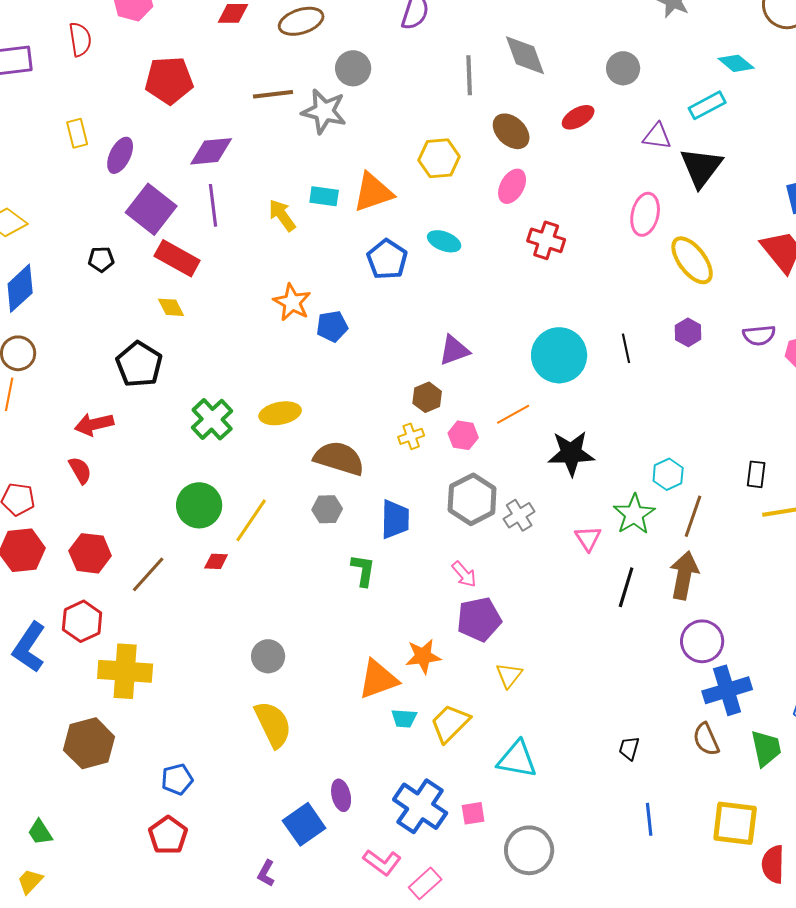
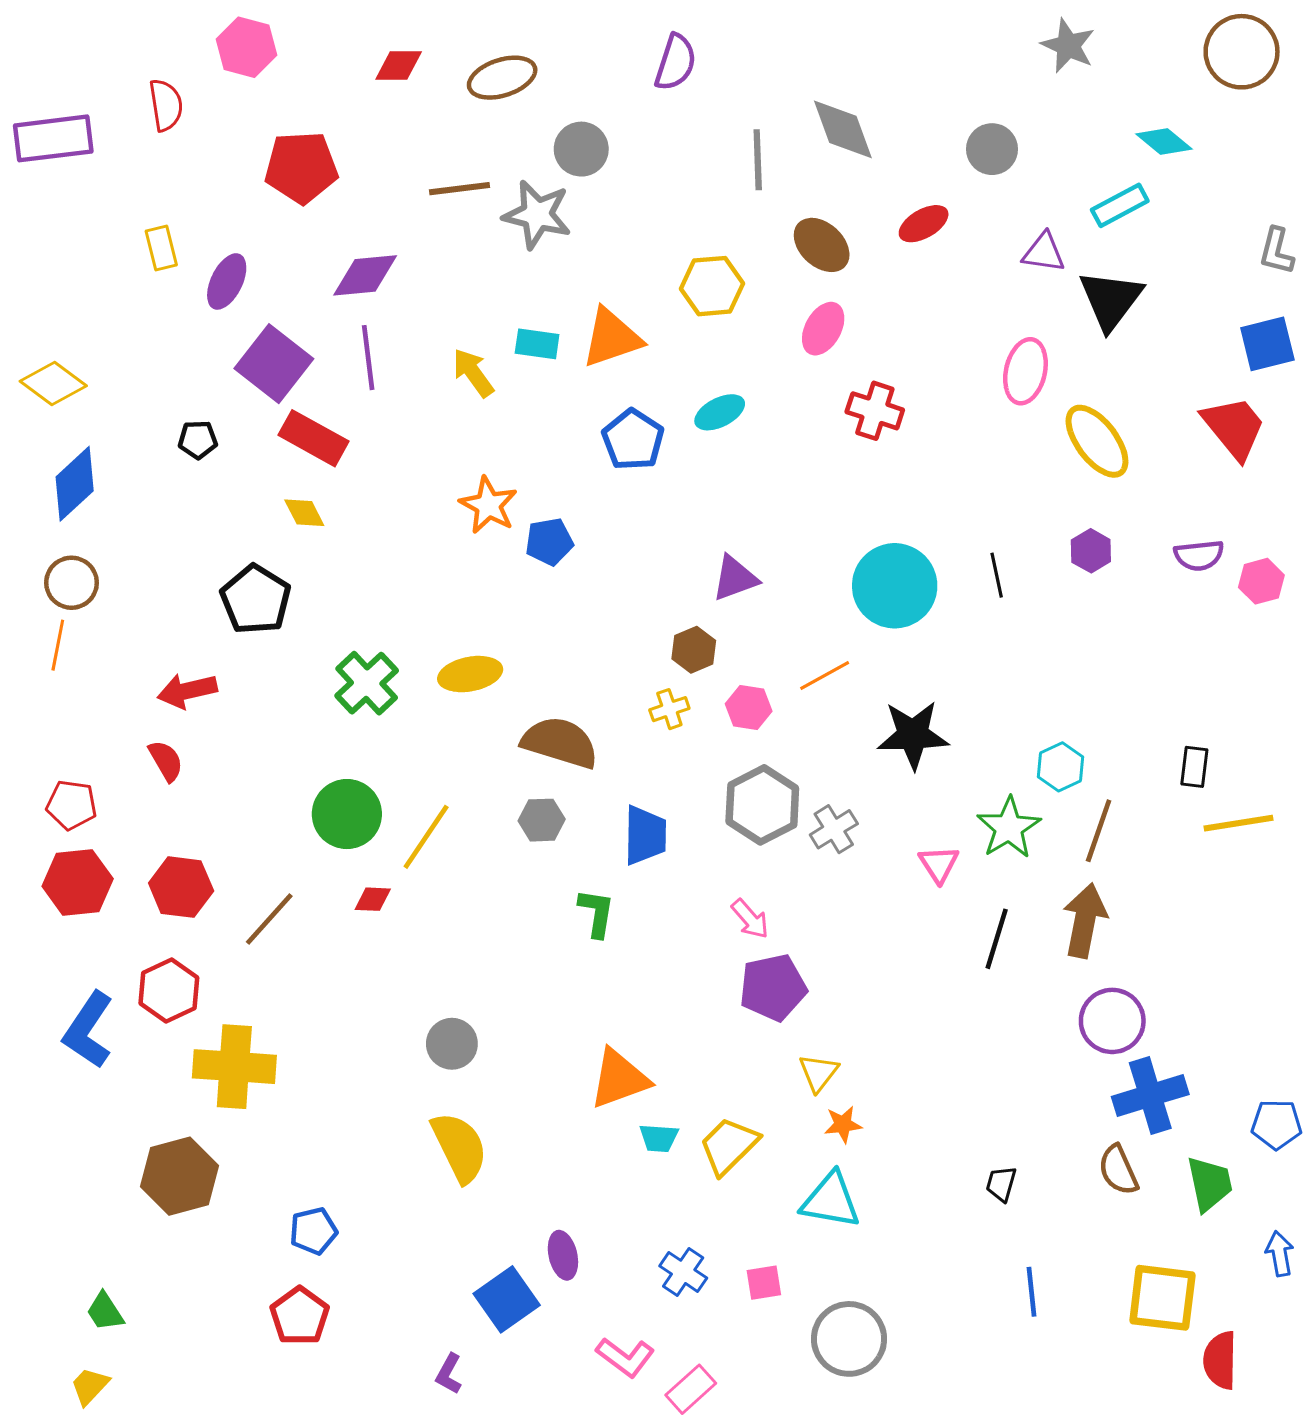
cyan ellipse: (444, 241) -> (720, 412), turned -48
orange star: (423, 656) -> (843, 1124), moved, size x0.7
blue cross: (420, 806) -> (683, 1272), size x0.6

